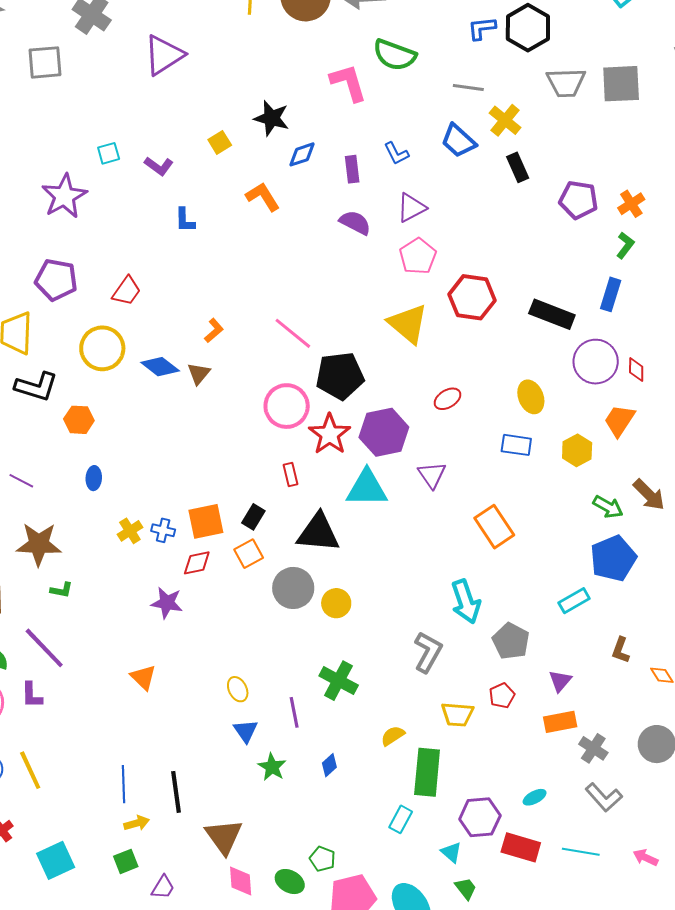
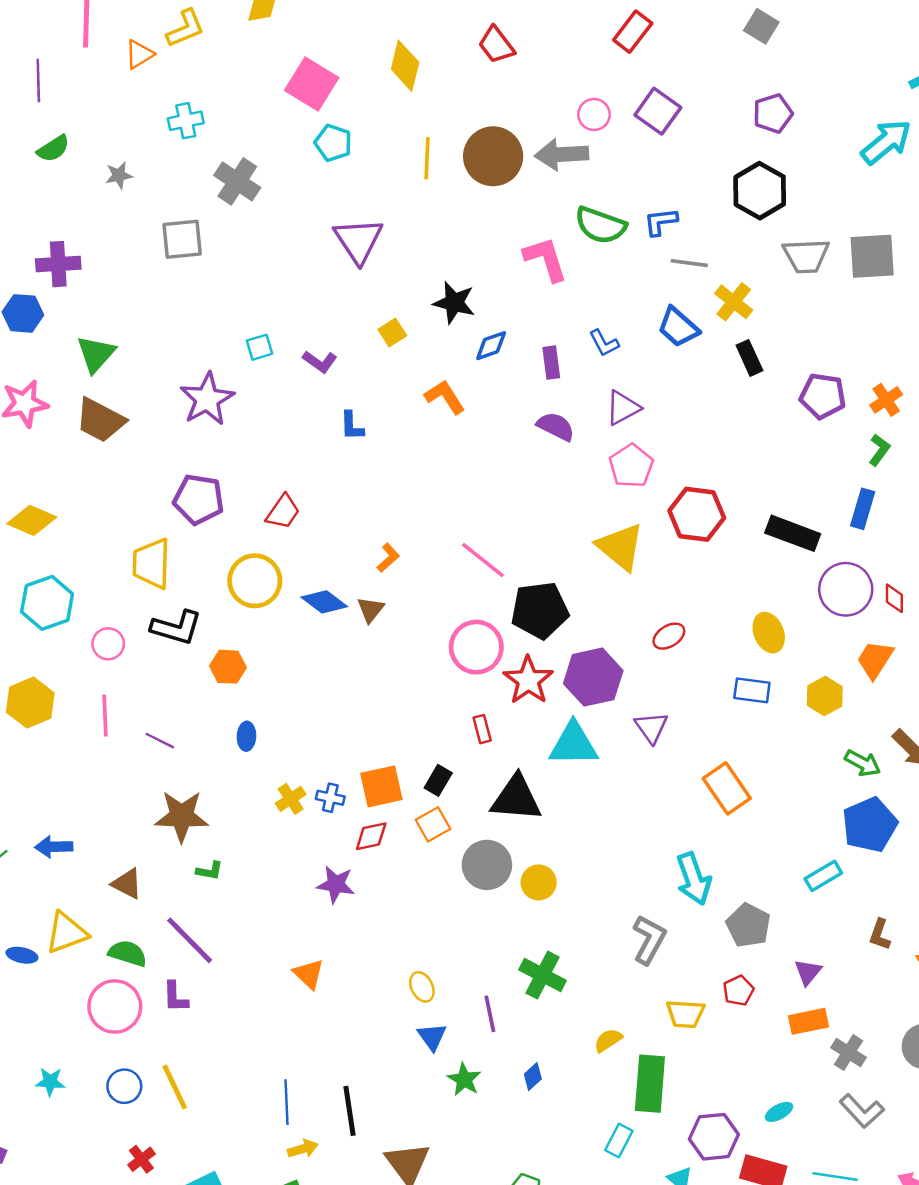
blue L-shape: (482, 28) -> (661, 222), moved
purple triangle: (164, 55) -> (358, 240), moved, turned -30

